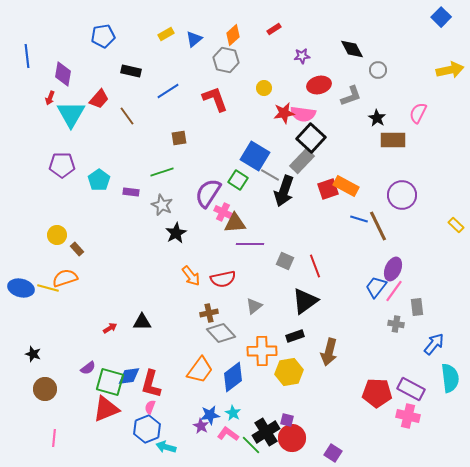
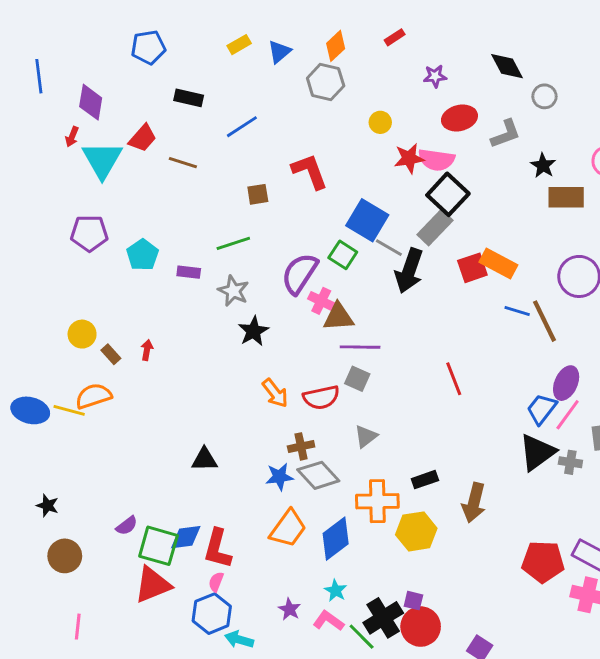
red L-shape: (215, 99) -> (310, 171), moved
brown line: (127, 116) -> (183, 163), turned -36
gray square: (285, 261) -> (357, 379), moved
black triangle: (305, 301) -> (537, 452), moved
red arrow: (110, 328) -> (147, 350), moved, turned -48
blue star: (210, 415) -> (279, 477), moved

